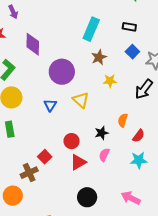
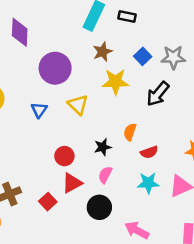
black rectangle: (129, 27) -> (127, 16), moved
blue square: (132, 52) -> (143, 56), moved
yellow star: (110, 81) -> (115, 82), size x1.5
red semicircle: (139, 136) -> (149, 152), turned 32
red square: (45, 157) -> (48, 202), moved
black circle: (87, 197) -> (99, 207), moved

